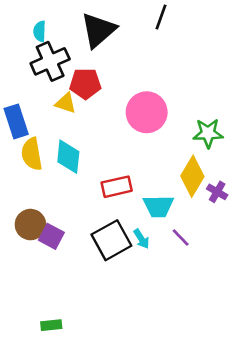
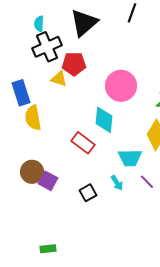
cyan diamond: (68, 157) -> (104, 120), moved
red rectangle: (117, 187) -> (83, 143), moved, turned 50
black square: (111, 240) -> (88, 193), moved, size x0.6

